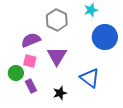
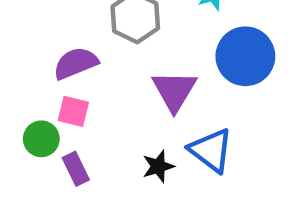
purple triangle: (57, 56) -> (174, 91), moved
black star: (60, 93) -> (158, 166), moved

